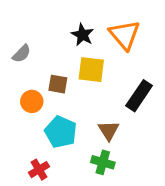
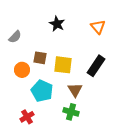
orange triangle: (125, 35) -> (98, 27), moved, size x0.7
yellow square: (91, 70) -> (63, 65), moved

